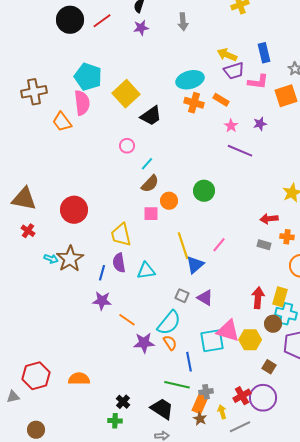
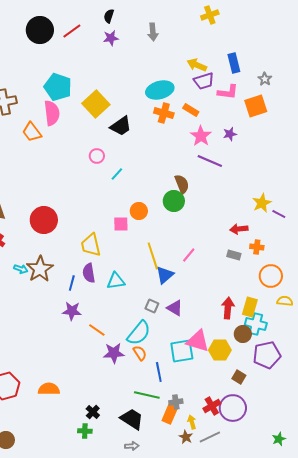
pink star: (231, 126) -> (201, 136), size x1.5
brown semicircle: (150, 184) -> (182, 184), moved, turned -66
brown star: (200, 419) -> (186, 437), moved

